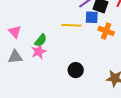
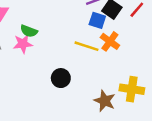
yellow line: (71, 25) -> (87, 46), moved
green semicircle: (41, 40) -> (29, 31), turned 56

